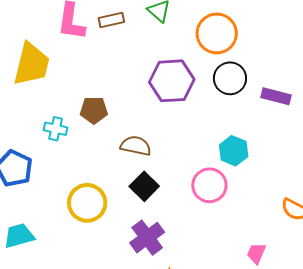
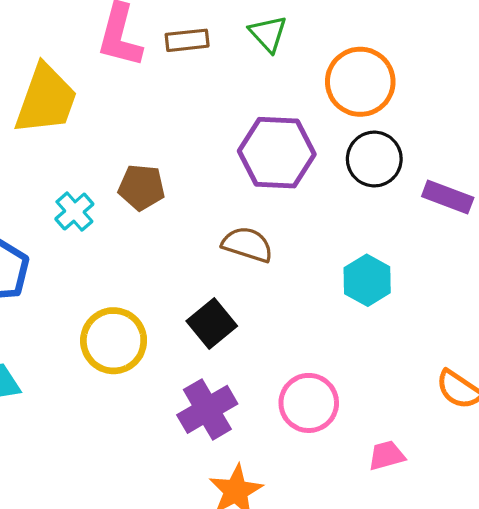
cyan cross: (56, 129) -> (74, 212), turned 30
brown semicircle: (136, 146) -> (247, 244), moved
pink circle: (209, 185) -> (309, 403), moved
pink trapezoid: (256, 253) -> (387, 455), turned 45

